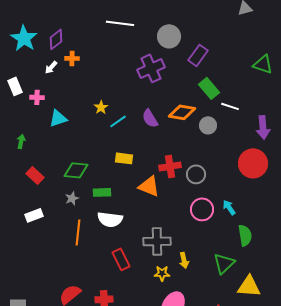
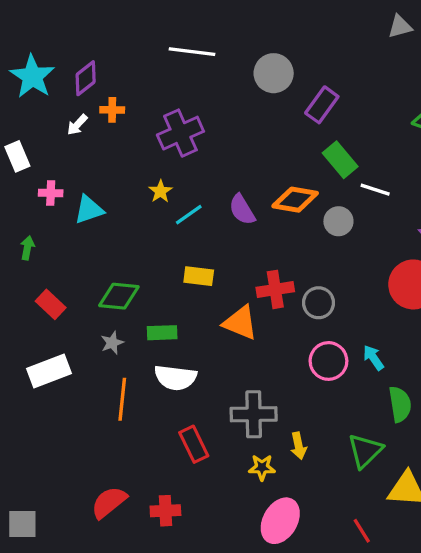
purple cross: (151, 68) -> (180, 133), moved
pink cross: (37, 97) -> (51, 193), moved
white rectangle: (34, 215) -> (49, 371), size x1.4

